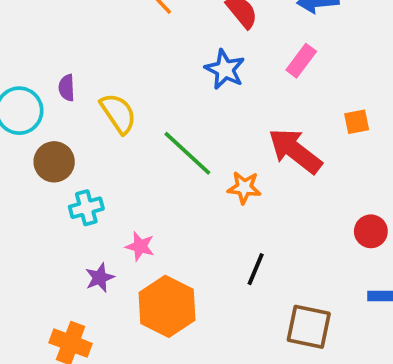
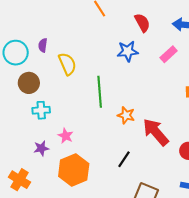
blue star: (225, 69) -> (128, 51), turned 30
red arrow: (295, 151) -> (156, 132), moved
green line: (187, 153) -> (100, 92), turned 32

